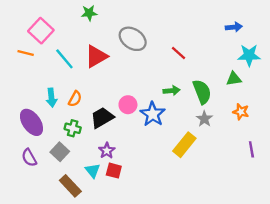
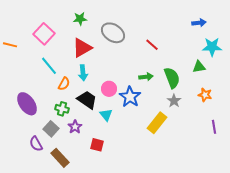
green star: (89, 13) -> (80, 19), moved
pink square: (41, 31) -> (44, 34), moved
orange line: (26, 53) -> (10, 45), moved
cyan line: (64, 59) -> (49, 66), moved
cyan arrow: (51, 98) -> (83, 73), moved
black trapezoid: (102, 118) -> (87, 100), turned 65
purple star: (107, 151) -> (75, 127), moved
purple semicircle: (29, 158) -> (36, 144), moved
cyan triangle: (93, 171) -> (106, 115), moved

